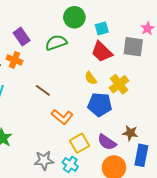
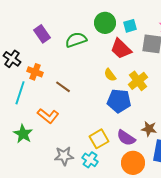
green circle: (74, 17) -> (105, 23), moved
cyan square: (102, 28) -> (130, 26), moved
orange cross: (14, 60) -> (35, 72), moved
orange L-shape: (62, 117) -> (48, 116), moved

